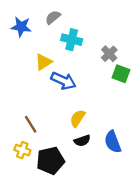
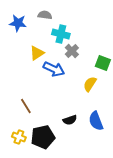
gray semicircle: (53, 17) -> (45, 15), turned 48
gray cross: (109, 54) -> (72, 51), moved
yellow semicircle: (78, 118) -> (90, 84), moved
yellow cross: (22, 150) -> (19, 137), moved

